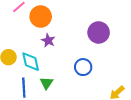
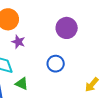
green triangle: (47, 83) -> (22, 84), turned -32

